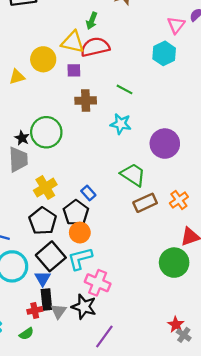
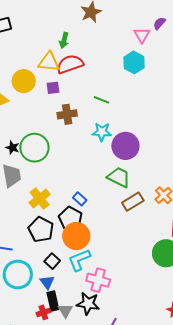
black star: (22, 138) -> (12, 148), moved
purple circle: (165, 144) -> (125, 146), moved
orange circle: (80, 233) -> (76, 236), size x1.4
black square: (51, 256) -> (52, 261), size x0.6

